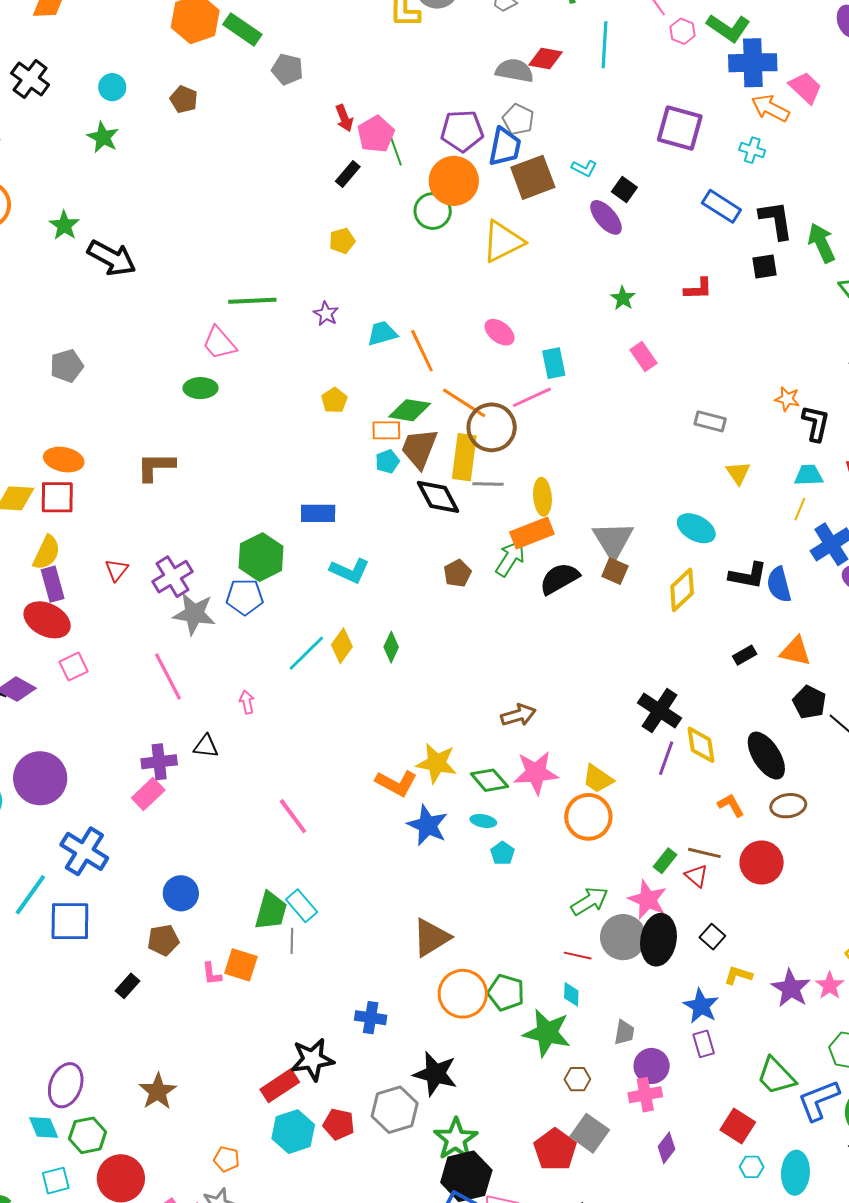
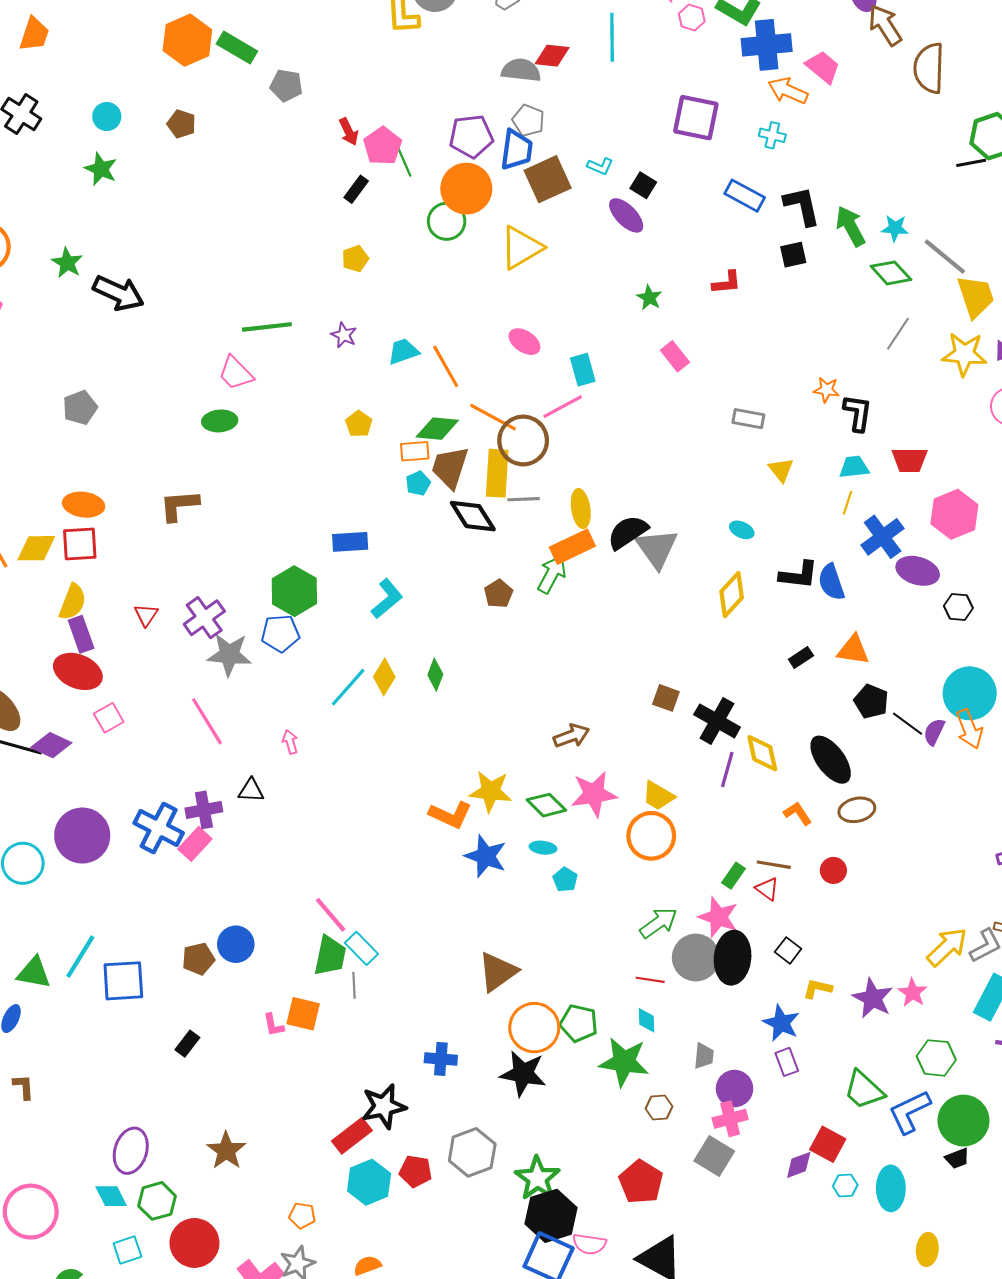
cyan ellipse: (696, 528) -> (742, 530), size x0.6
cyan L-shape: (350, 571) -> (387, 599), turned -60
brown square: (615, 571) -> (666, 698), moved
black semicircle: (559, 579) -> (628, 532), moved
pink line: (293, 816) -> (331, 915), moved
blue cross: (84, 851) -> (159, 828), moved
red circle: (762, 862) -> (833, 870), size x0.6
brown pentagon: (163, 940) -> (198, 959), moved
black star: (435, 1074) -> (523, 1074), moved
gray square: (590, 1133) -> (714, 1156), moved
purple diamond: (666, 1148) -> (799, 1165), moved, turned 36

